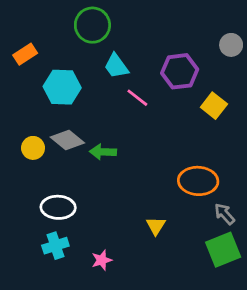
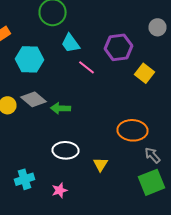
white ellipse: (58, 207) -> (66, 150), moved

